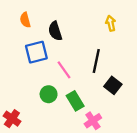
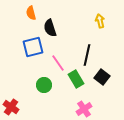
orange semicircle: (25, 20) -> (31, 13), moved
green rectangle: (75, 101) -> (76, 79), moved

